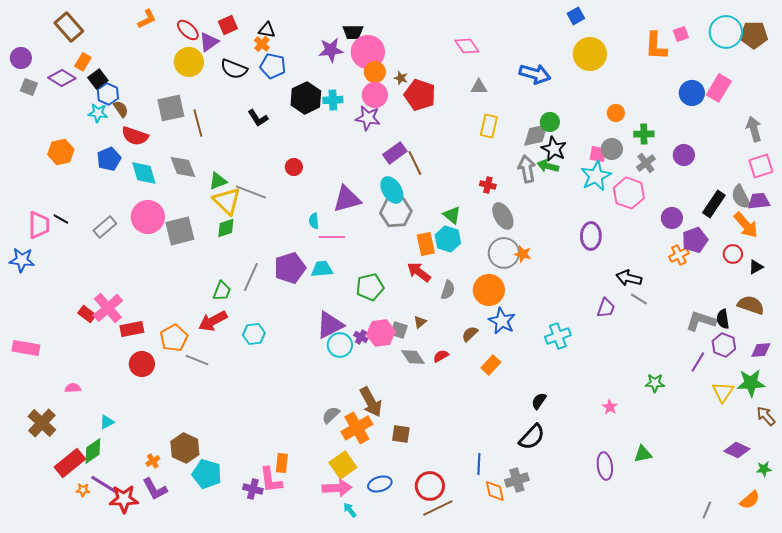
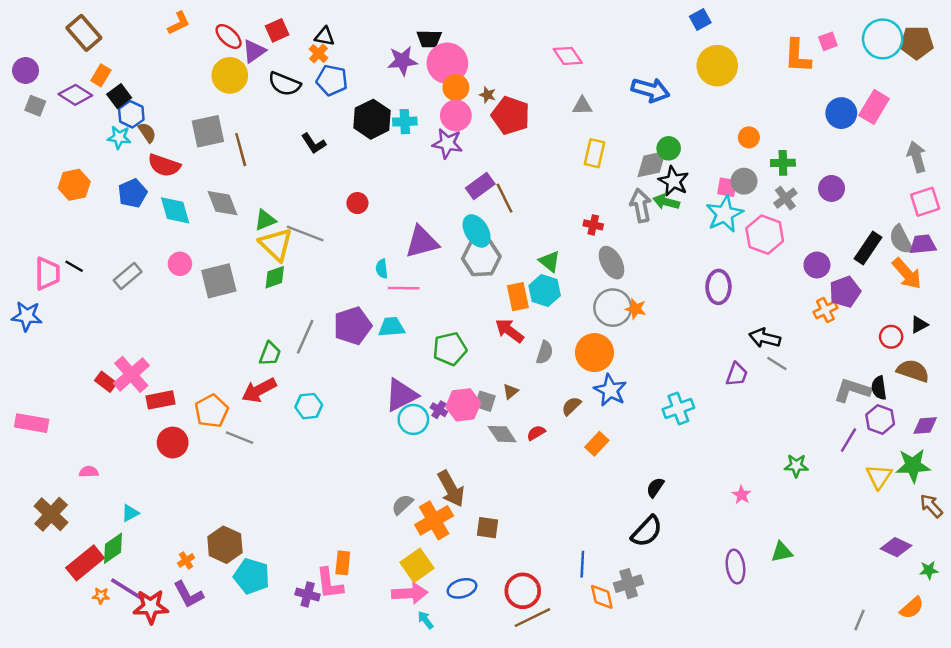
pink circle: (148, 217) -> (180, 264), size x0.6
red circle: (733, 254) -> (891, 337), moved

